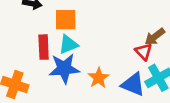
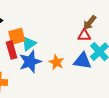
orange square: (66, 20) -> (17, 36), moved
red triangle: (144, 52) -> (84, 35), turned -32

